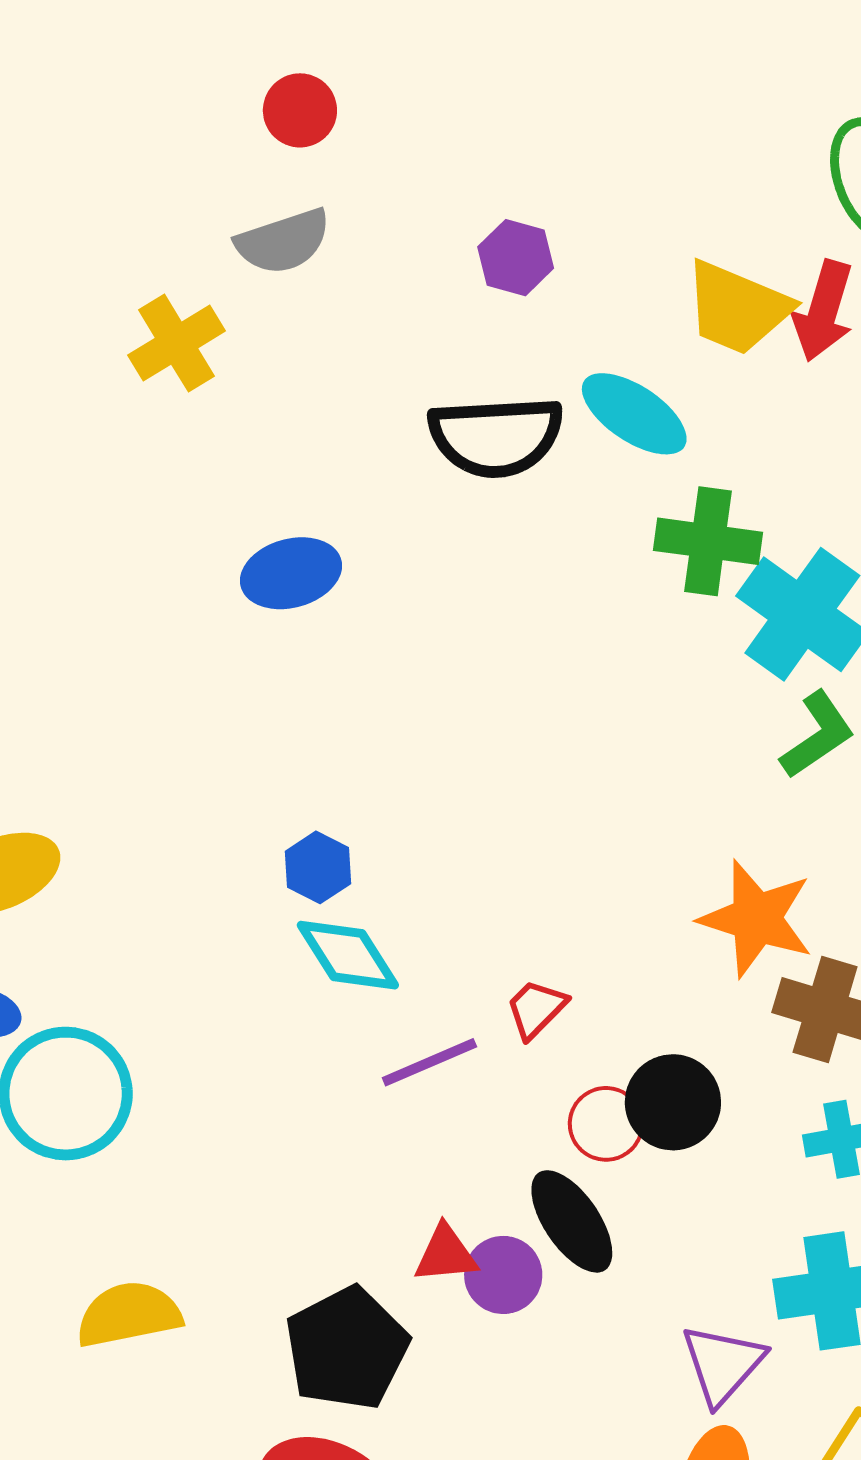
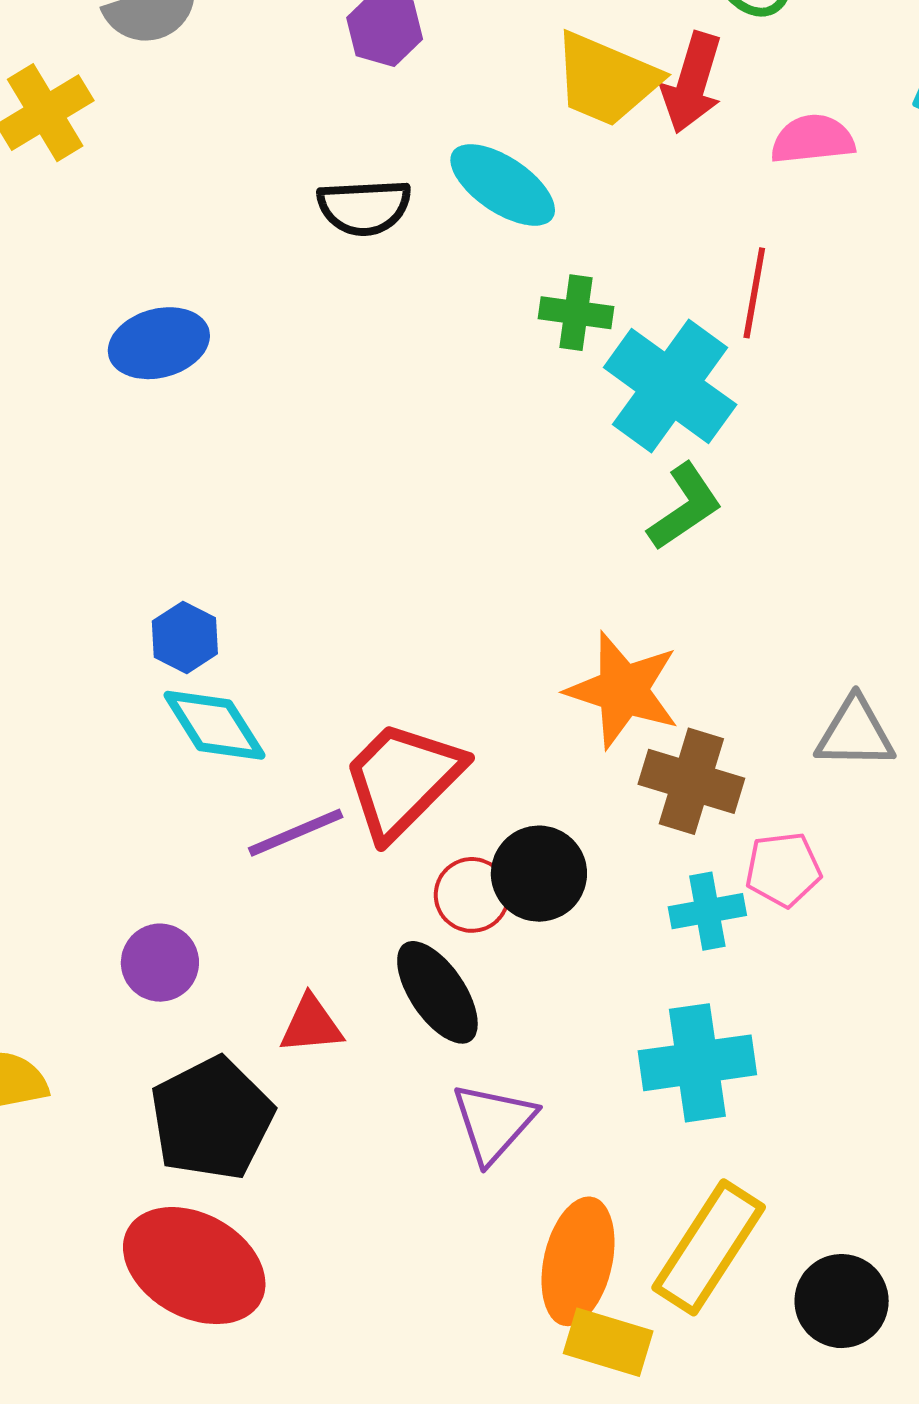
black semicircle: (496, 437) -> (364, 207), size x0.7
green cross: (708, 541) -> (576, 313), size x0.7
red trapezoid: (536, 1009) -> (402, 780), size x2.0
purple circle: (503, 1275) -> (160, 963), moved
purple triangle: (723, 1364) -> (494, 1123), moved

